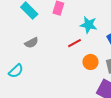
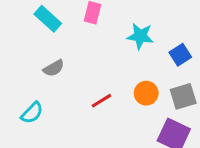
red line: (74, 43) -> (101, 101), moved

